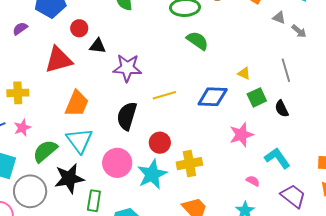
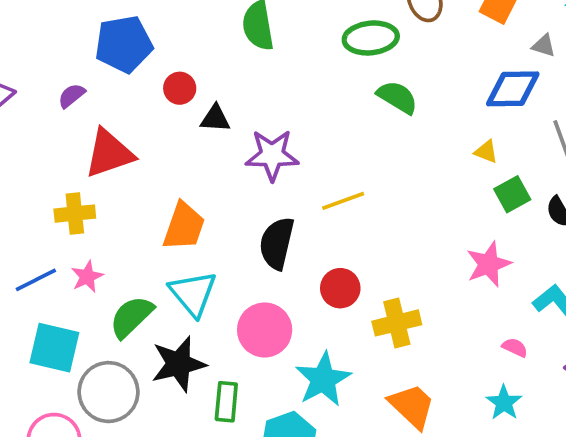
red triangle: (58, 60) -> (109, 153), moved
blue diamond: (213, 97) -> (513, 89), moved
cyan star: (152, 174) -> (323, 379), moved

